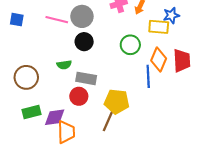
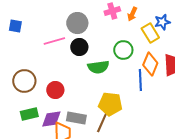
pink line: (57, 20) -> (54, 41), moved, turned -30
yellow rectangle: (159, 27) -> (150, 33), turned 54
green semicircle: (64, 65) -> (98, 67), moved, size x1.5
gray rectangle: (86, 78) -> (76, 118), moved
red circle: (79, 96) -> (55, 90), moved

